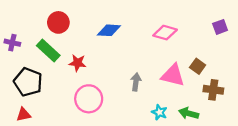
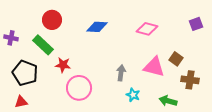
red star: (77, 63) -> (63, 65), moved
cyan star: (159, 112) -> (133, 95), moved

